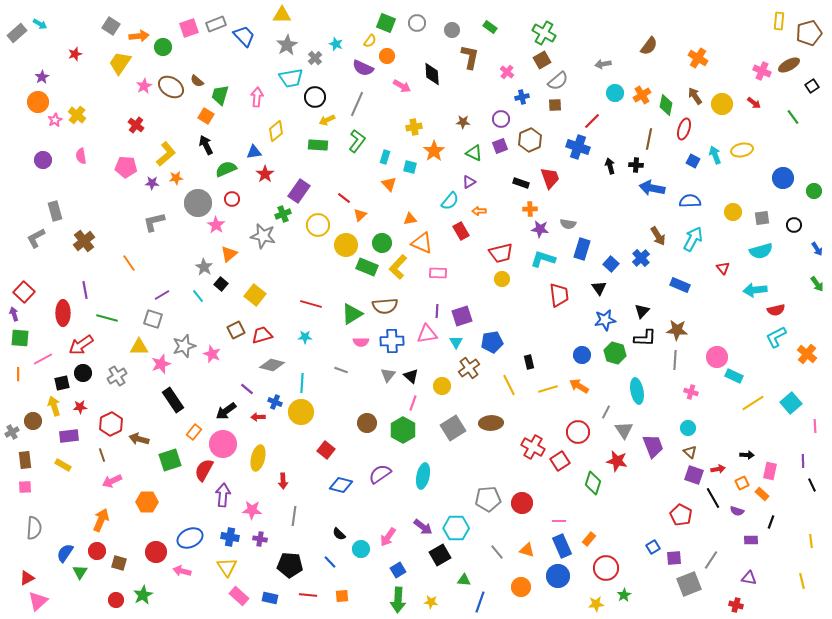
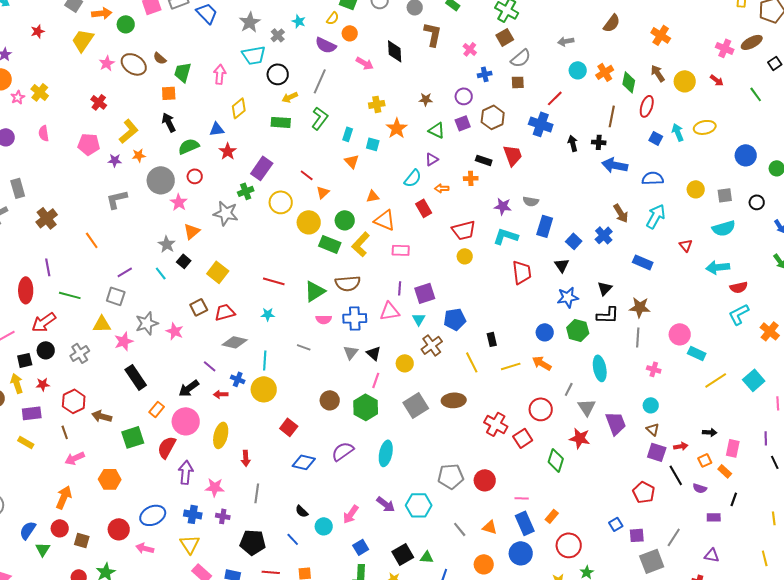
orange square: (206, 116) -> (169, 93), turned -35
orange cross: (530, 209) -> (471, 178), moved
black square: (440, 555) -> (403, 554), moved

